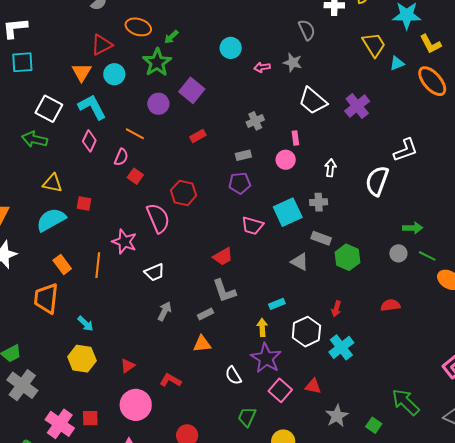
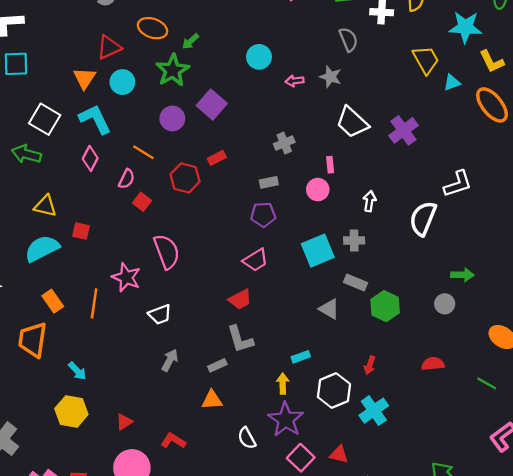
red hexagon: (184, 193) -> (185, 178), moved
pink trapezoid: (252, 226) -> (256, 260), moved, turned -50
green line: (427, 256) -> (487, 383), moved

